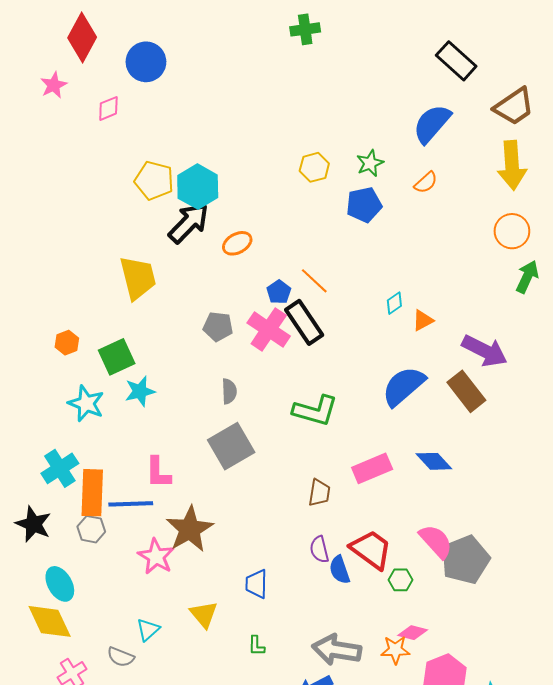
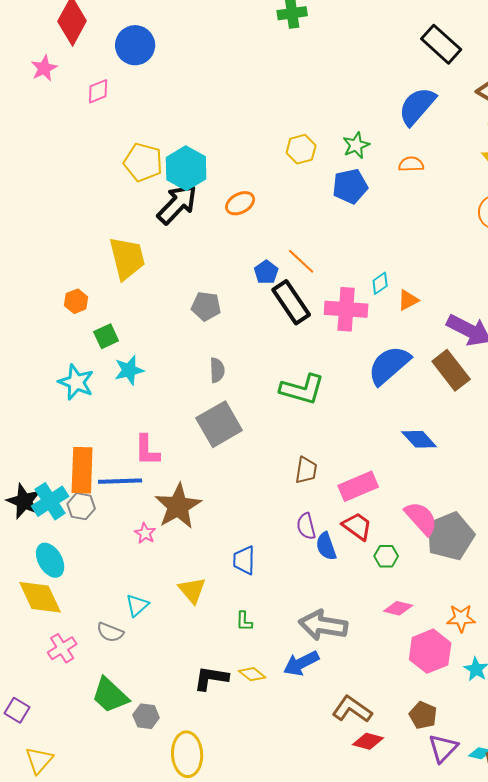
orange semicircle: (426, 182) -> (411, 164), turned -140
orange ellipse: (237, 243) -> (240, 203), moved
pink cross: (269, 329) -> (346, 309), moved, turned -30
orange hexagon: (67, 343) -> (76, 301), moved
green square: (117, 357) -> (106, 336), size x0.7
cyan cross: (60, 468) -> (50, 501), moved
pink rectangle: (372, 468) -> (358, 486), moved
red trapezoid: (371, 549) -> (357, 526), size x0.7
pink star: (156, 557) -> (145, 533), size x0.6
orange star: (395, 650) -> (461, 618), moved

